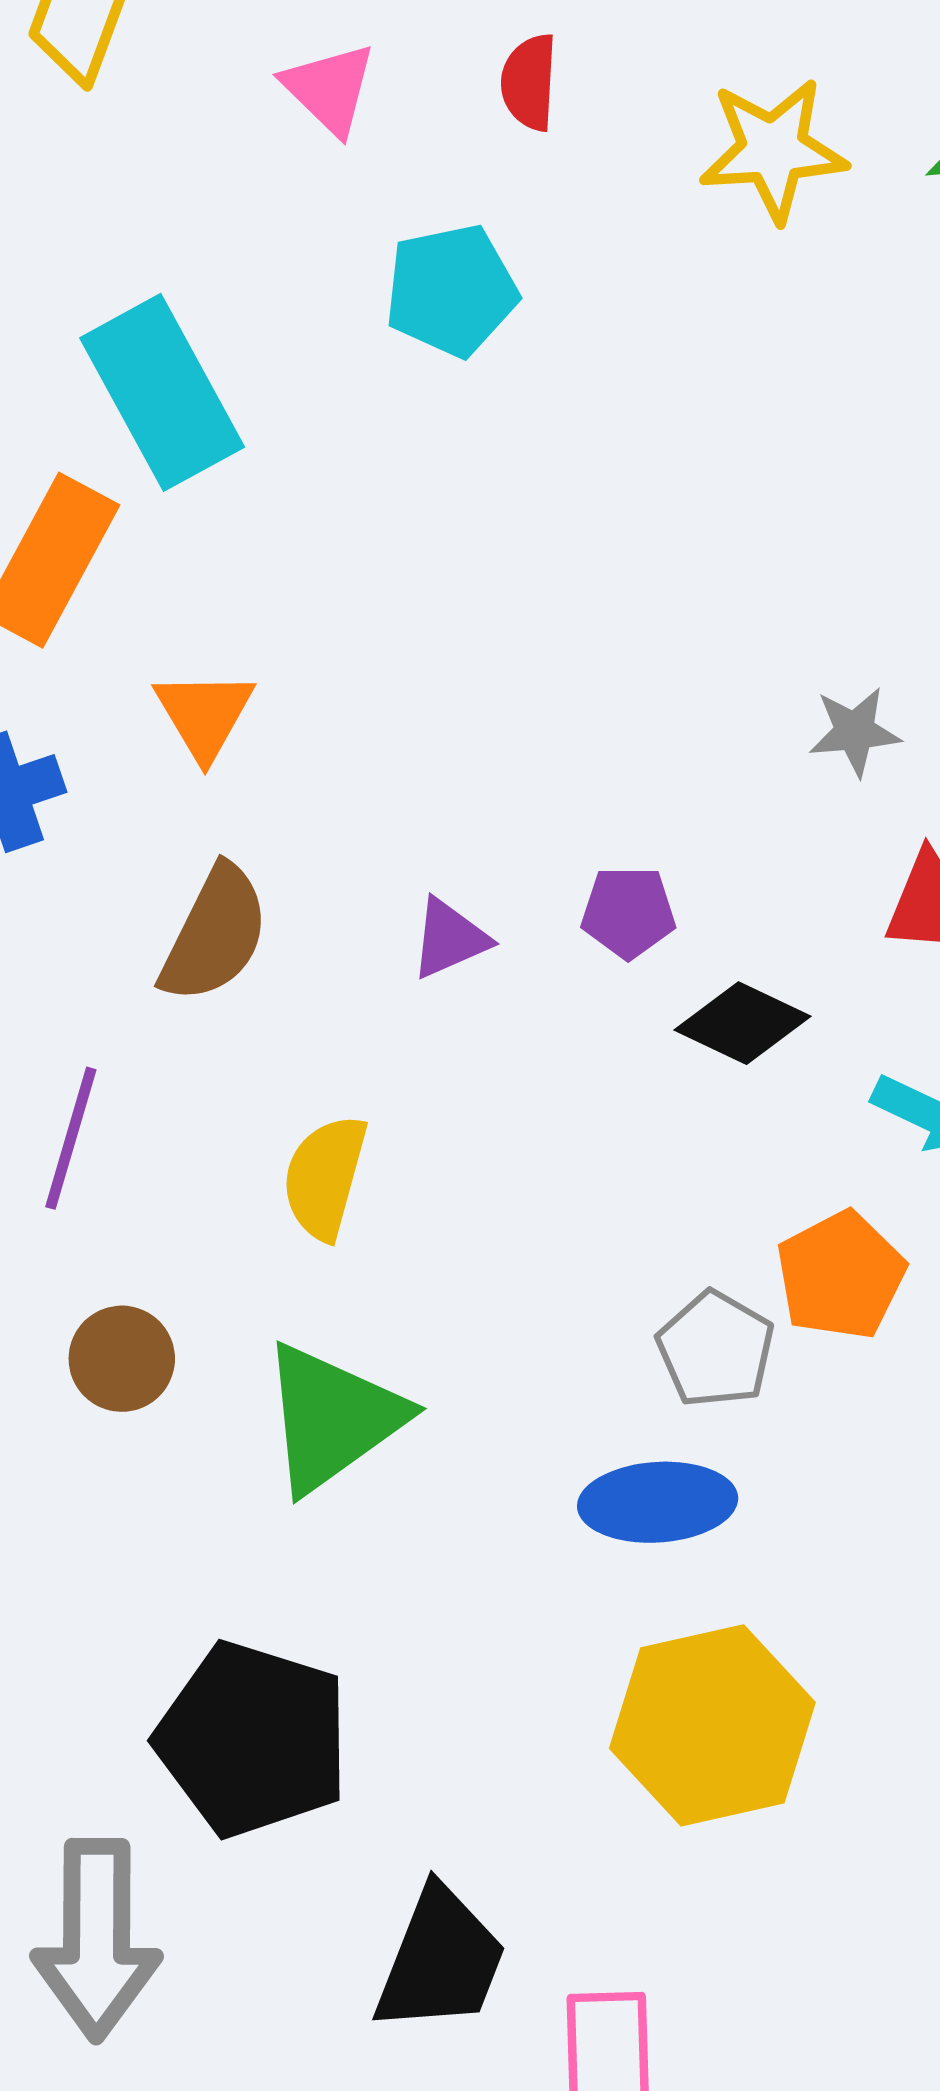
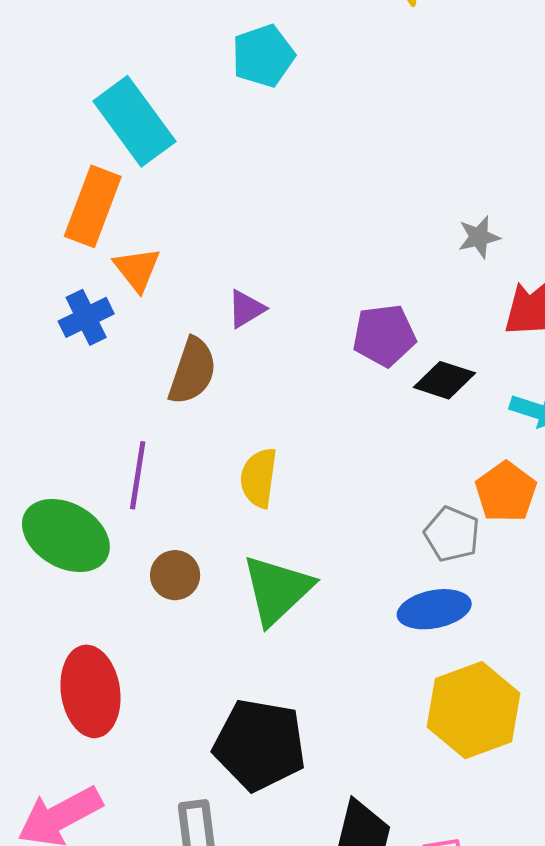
orange triangle: (204, 715) -> (137, 269), moved
purple pentagon: (628, 912) -> (384, 335), size x1.4
purple triangle: (449, 939) -> (246, 309), moved

